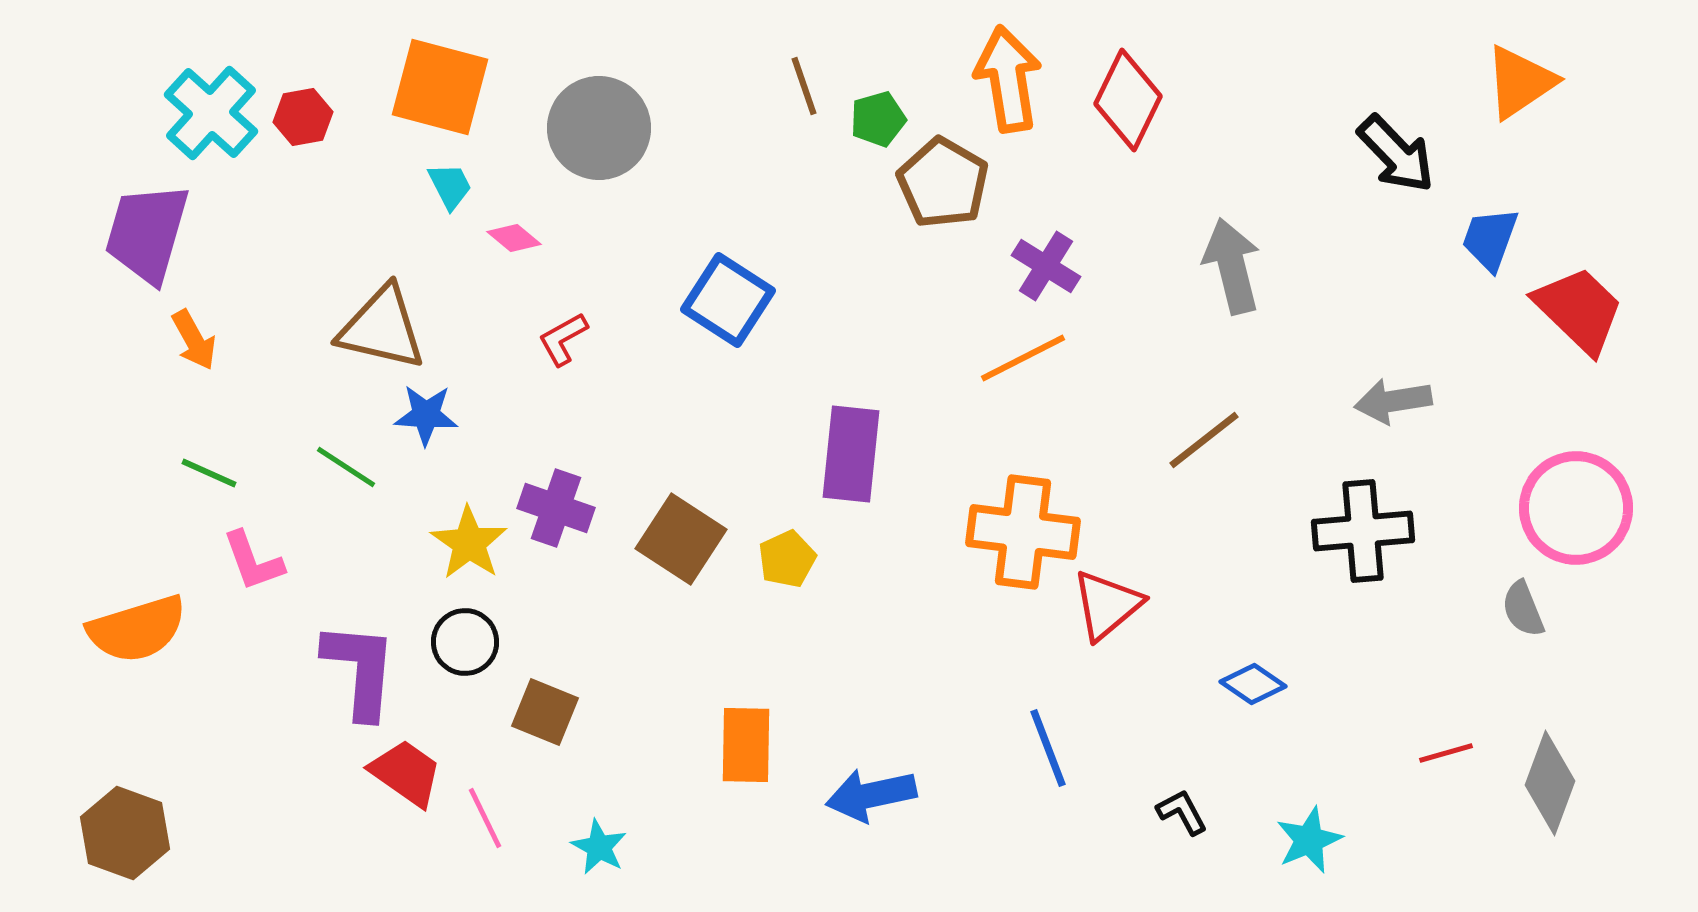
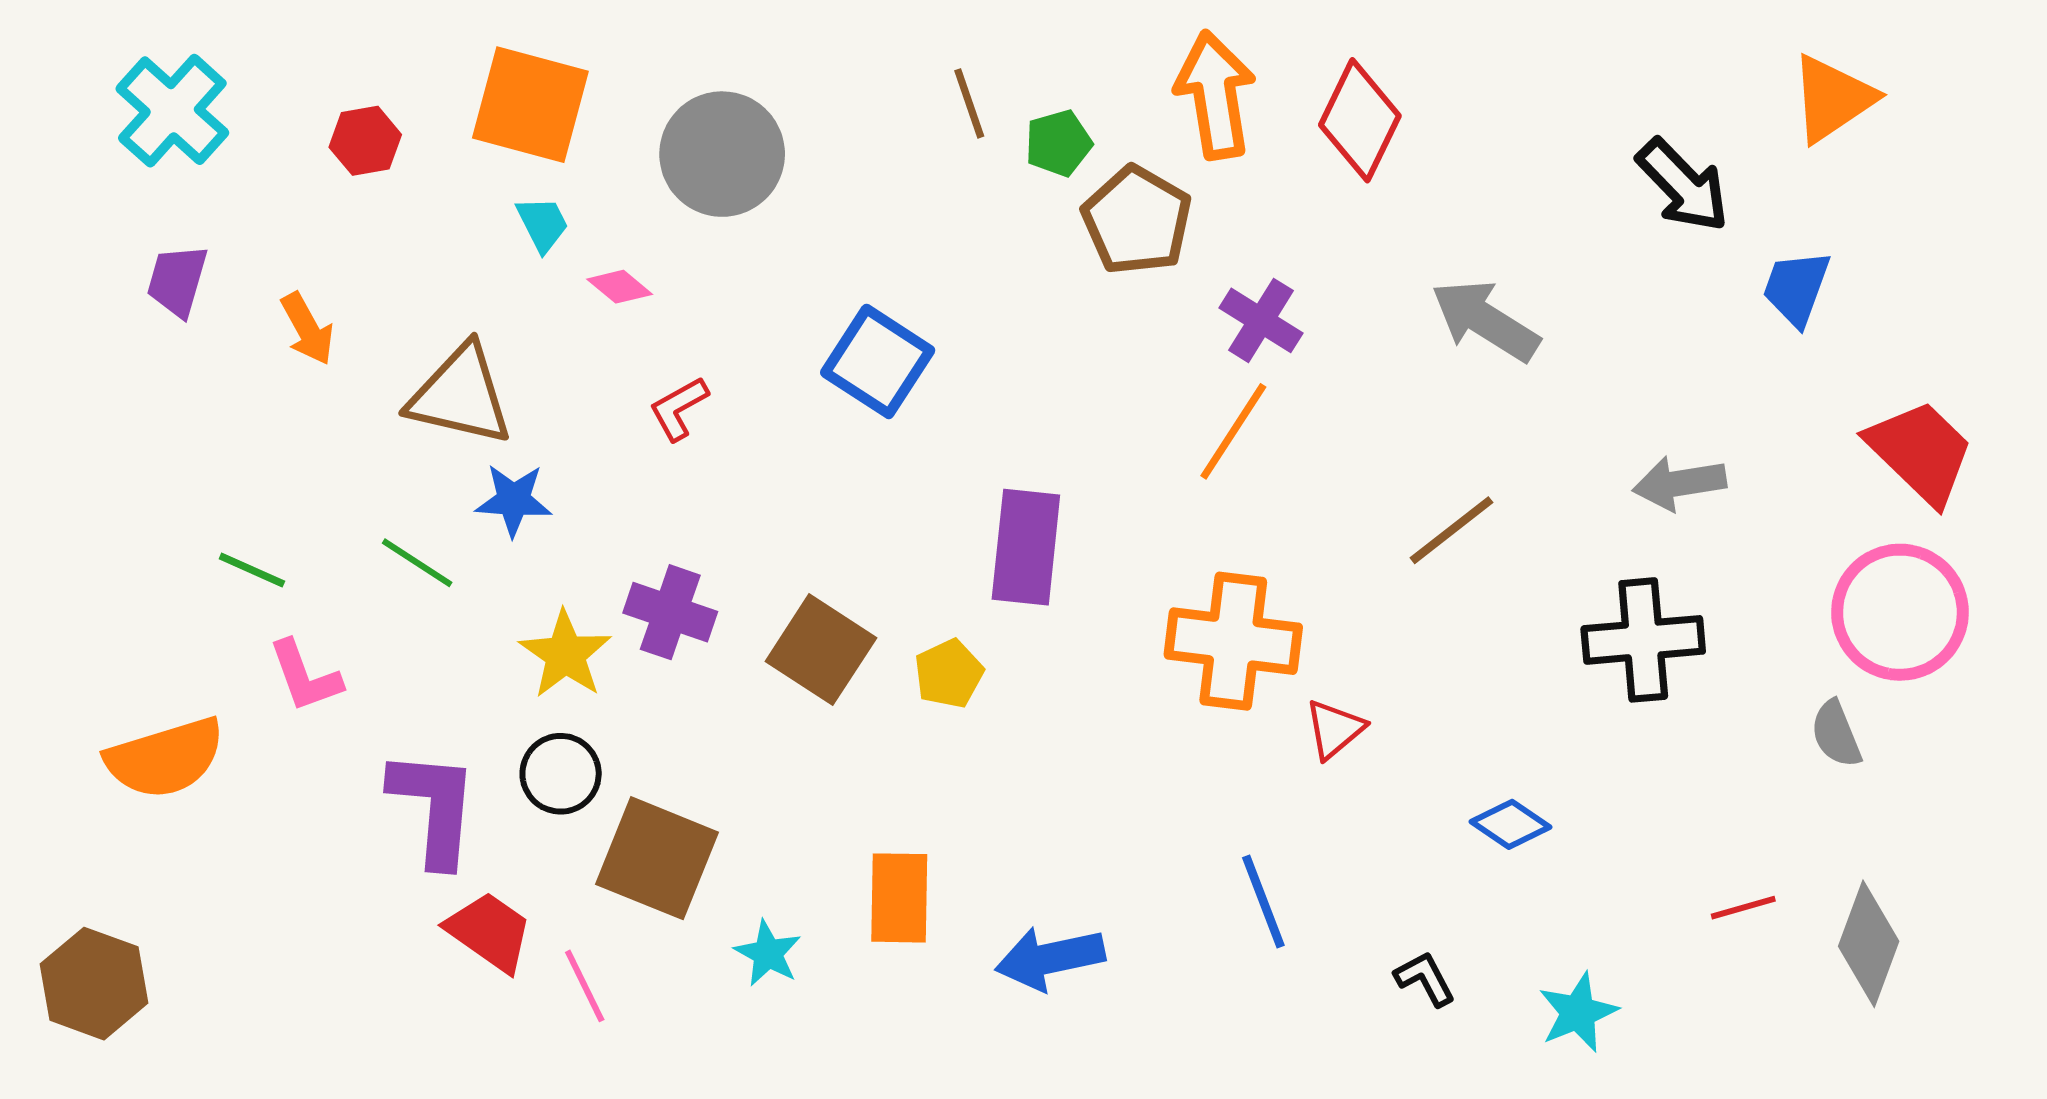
cyan cross: (211, 113) -> (172, 111), moved
purple trapezoid: (147, 233) -> (177, 281), size x0.6
gray arrow: (1232, 266) -> (1485, 320), turned -44
red trapezoid: (1579, 310) -> (1920, 452), moved
orange arrow: (194, 340) -> (307, 329), moved
orange line: (1023, 358) -> (1233, 431), turned -30
red triangle: (1107, 605) -> (1335, 729), size x0.7
brown square: (545, 712) -> (657, 858), size x1.5
brown hexagon: (125, 833) -> (94, 984), moved
cyan star: (599, 847) -> (768, 953), moved

